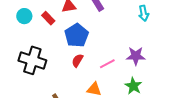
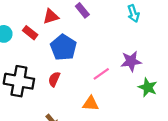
red semicircle: (77, 60) -> (54, 79), moved
green star: (133, 86) -> (148, 87), moved

